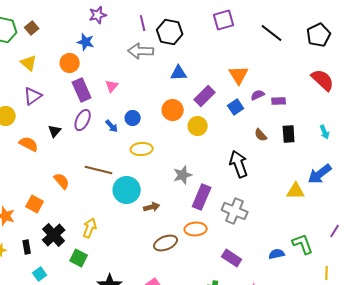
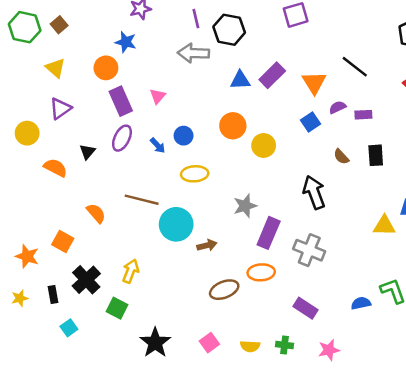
black line: (272, 33) -> (355, 67), moved
purple rectangle: (205, 96) -> (272, 75), moved

